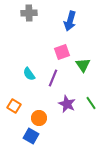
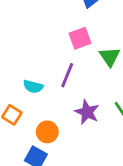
cyan semicircle: (29, 74) -> (33, 87), moved, turned -40

